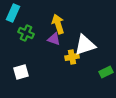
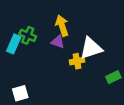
cyan rectangle: (13, 13) -> (14, 44), moved
white square: (21, 72) -> (20, 93), moved

